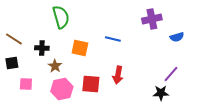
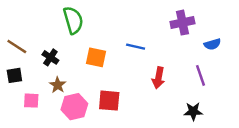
black cross: (42, 48) -> (50, 57), turned 32
brown star: (55, 66) -> (58, 85), moved
purple line: (171, 74) -> (200, 75), moved, turned -60
red arrow: (118, 75) -> (158, 78), moved

